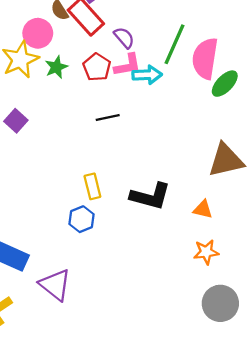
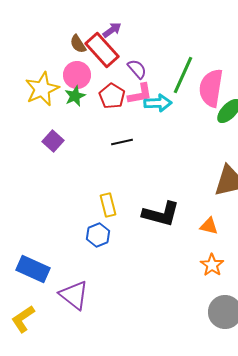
pink circle: (38, 33) -> (77, 75), moved
purple square: (16, 121) -> (53, 141), moved
orange star: (206, 252) -> (212, 265), turned -30

